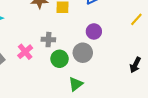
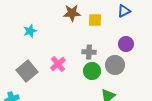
gray cross: (48, 40) -> (89, 52), moved

